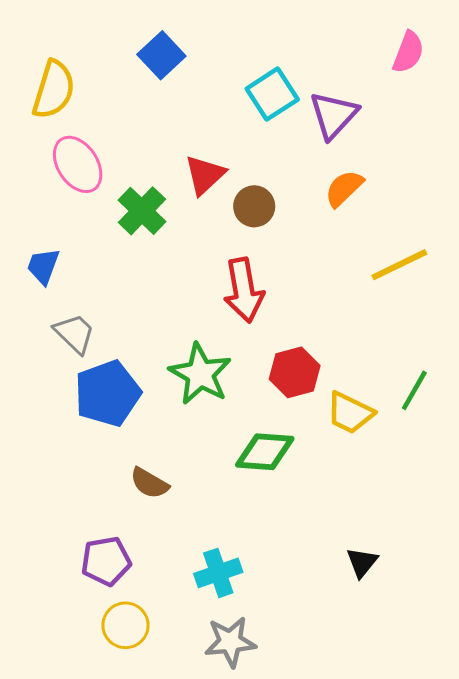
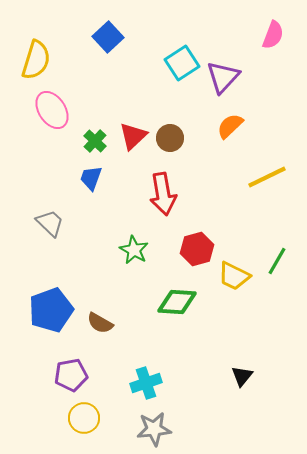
red triangle: (205, 175) -> (133, 136), moved
green cross: (142, 211) -> (95, 141), size x0.7
blue trapezoid: (43, 266) -> (91, 178), moved
green star: (200, 374) -> (134, 250), size x0.7
blue pentagon: (108, 393) -> (51, 310), moved

